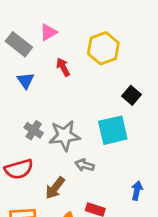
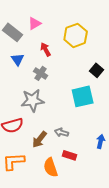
gray cross: (34, 130) -> (41, 73), moved
gray star: (64, 136) -> (33, 100), moved
gray arrow: (85, 165) -> (62, 132), moved

